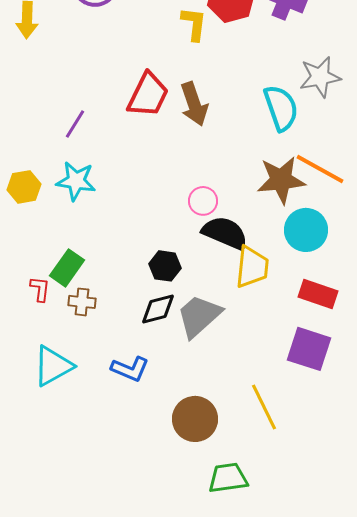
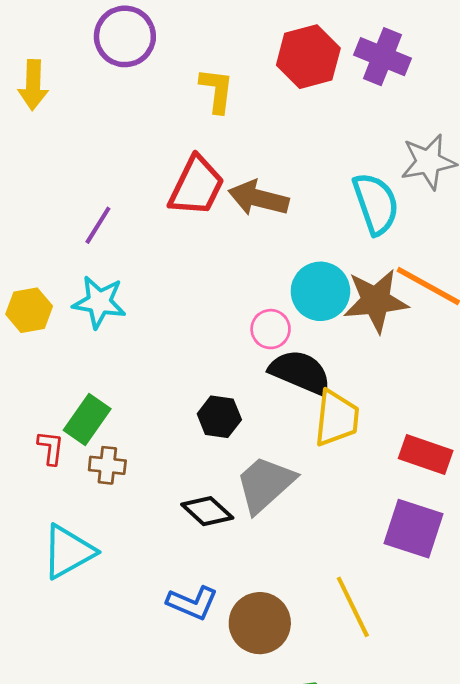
yellow L-shape: (194, 24) -> (217, 90), moved
brown arrow: (194, 104) -> (258, 198), turned 123
cyan circle: (306, 230) -> (320, 291), moved
black diamond: (158, 309) -> (207, 511), moved, turned 57
blue L-shape: (130, 369) -> (192, 603), moved

